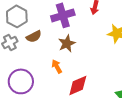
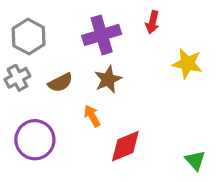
brown semicircle: (34, 36) -> (60, 83), moved

